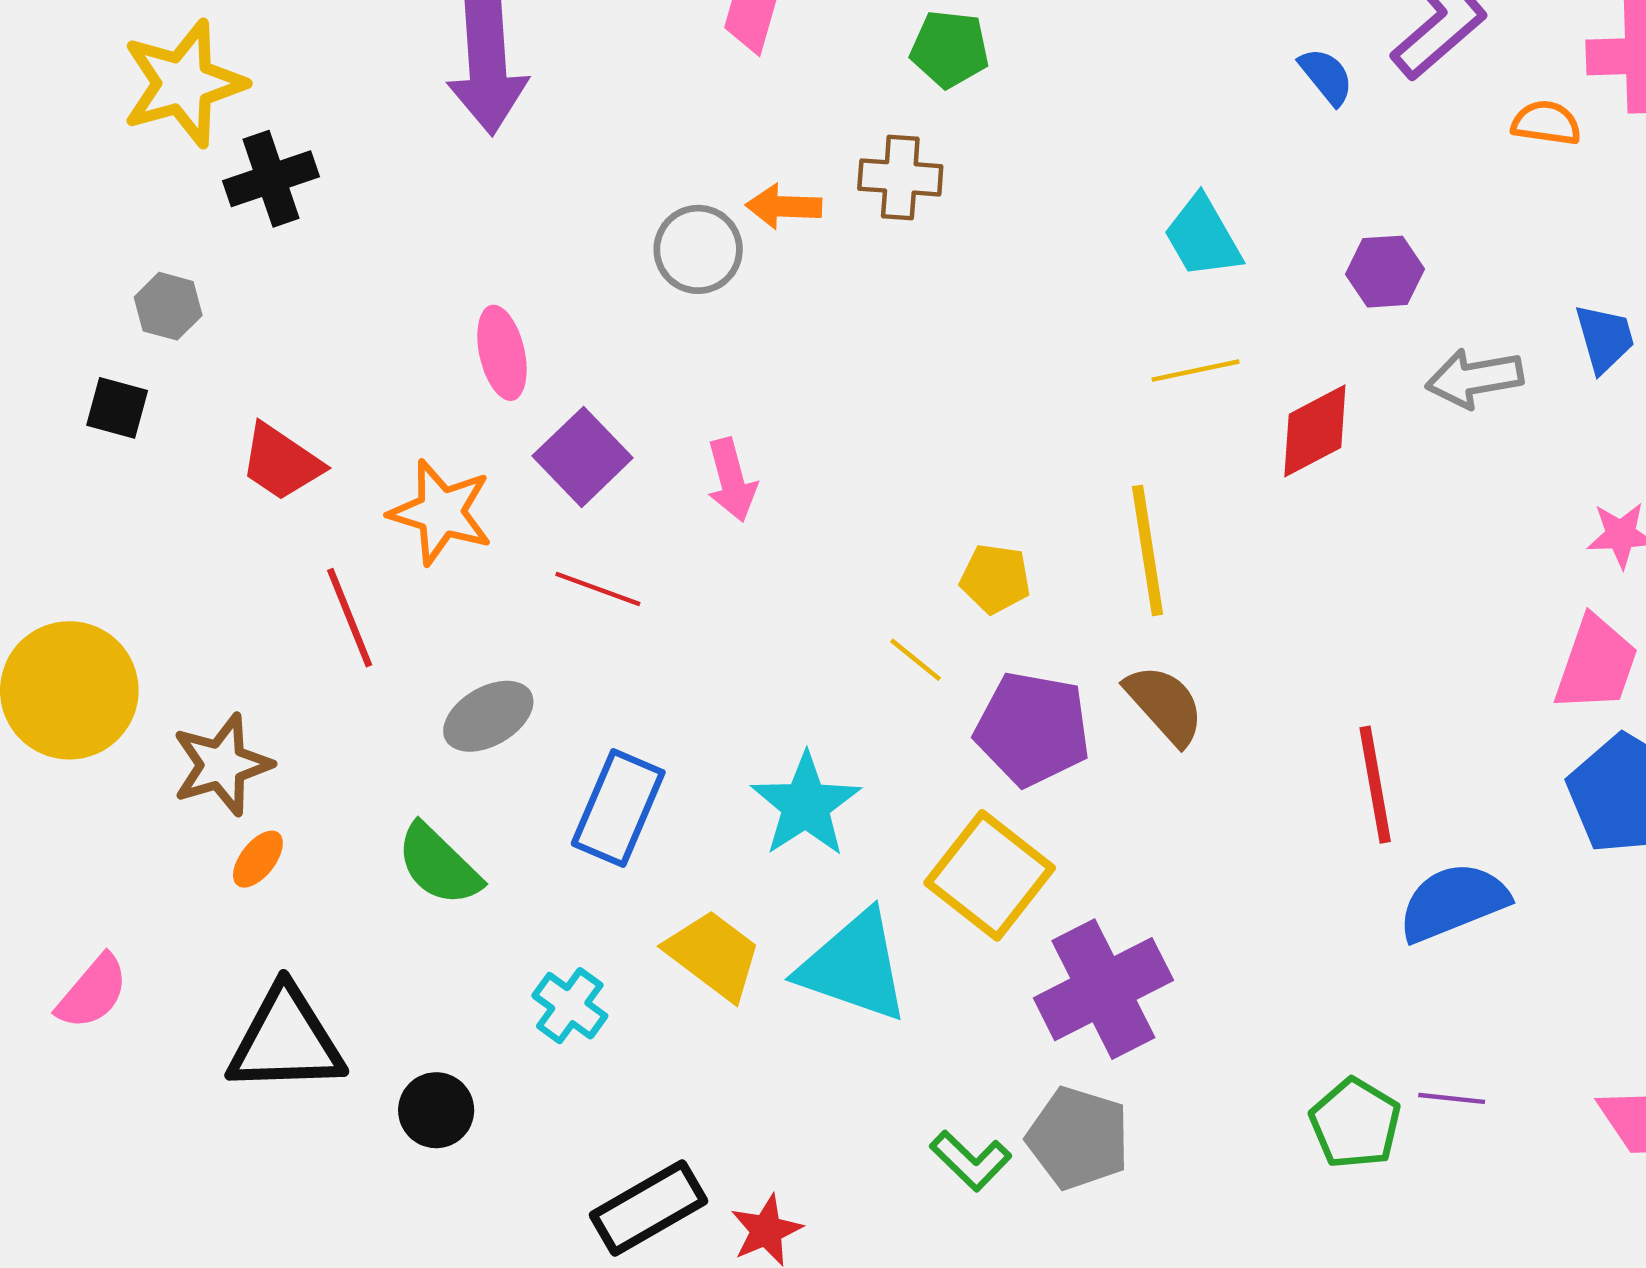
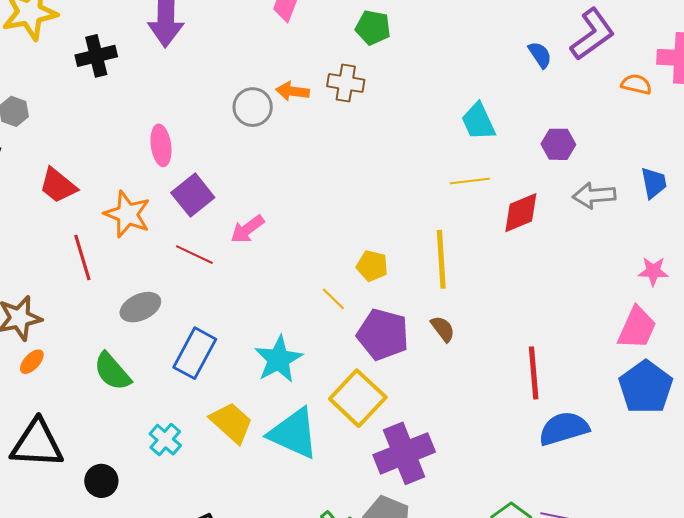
black cross: (271, 179) -> (96, 56), moved
pink arrow: (732, 480) -> (247, 229), moved, turned 63
brown semicircle: (1165, 705) -> (443, 329), size x0.7

